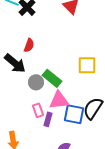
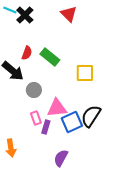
green rectangle: (52, 78) -> (50, 57), moved
blue square: (74, 114) -> (72, 122), turned -35

